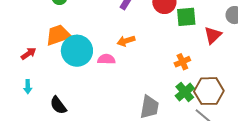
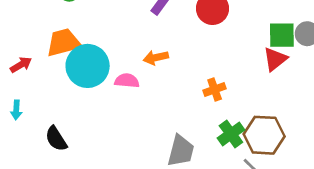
green square: (186, 17) -> (282, 35), moved
orange cross: (182, 62) -> (215, 90), moved

